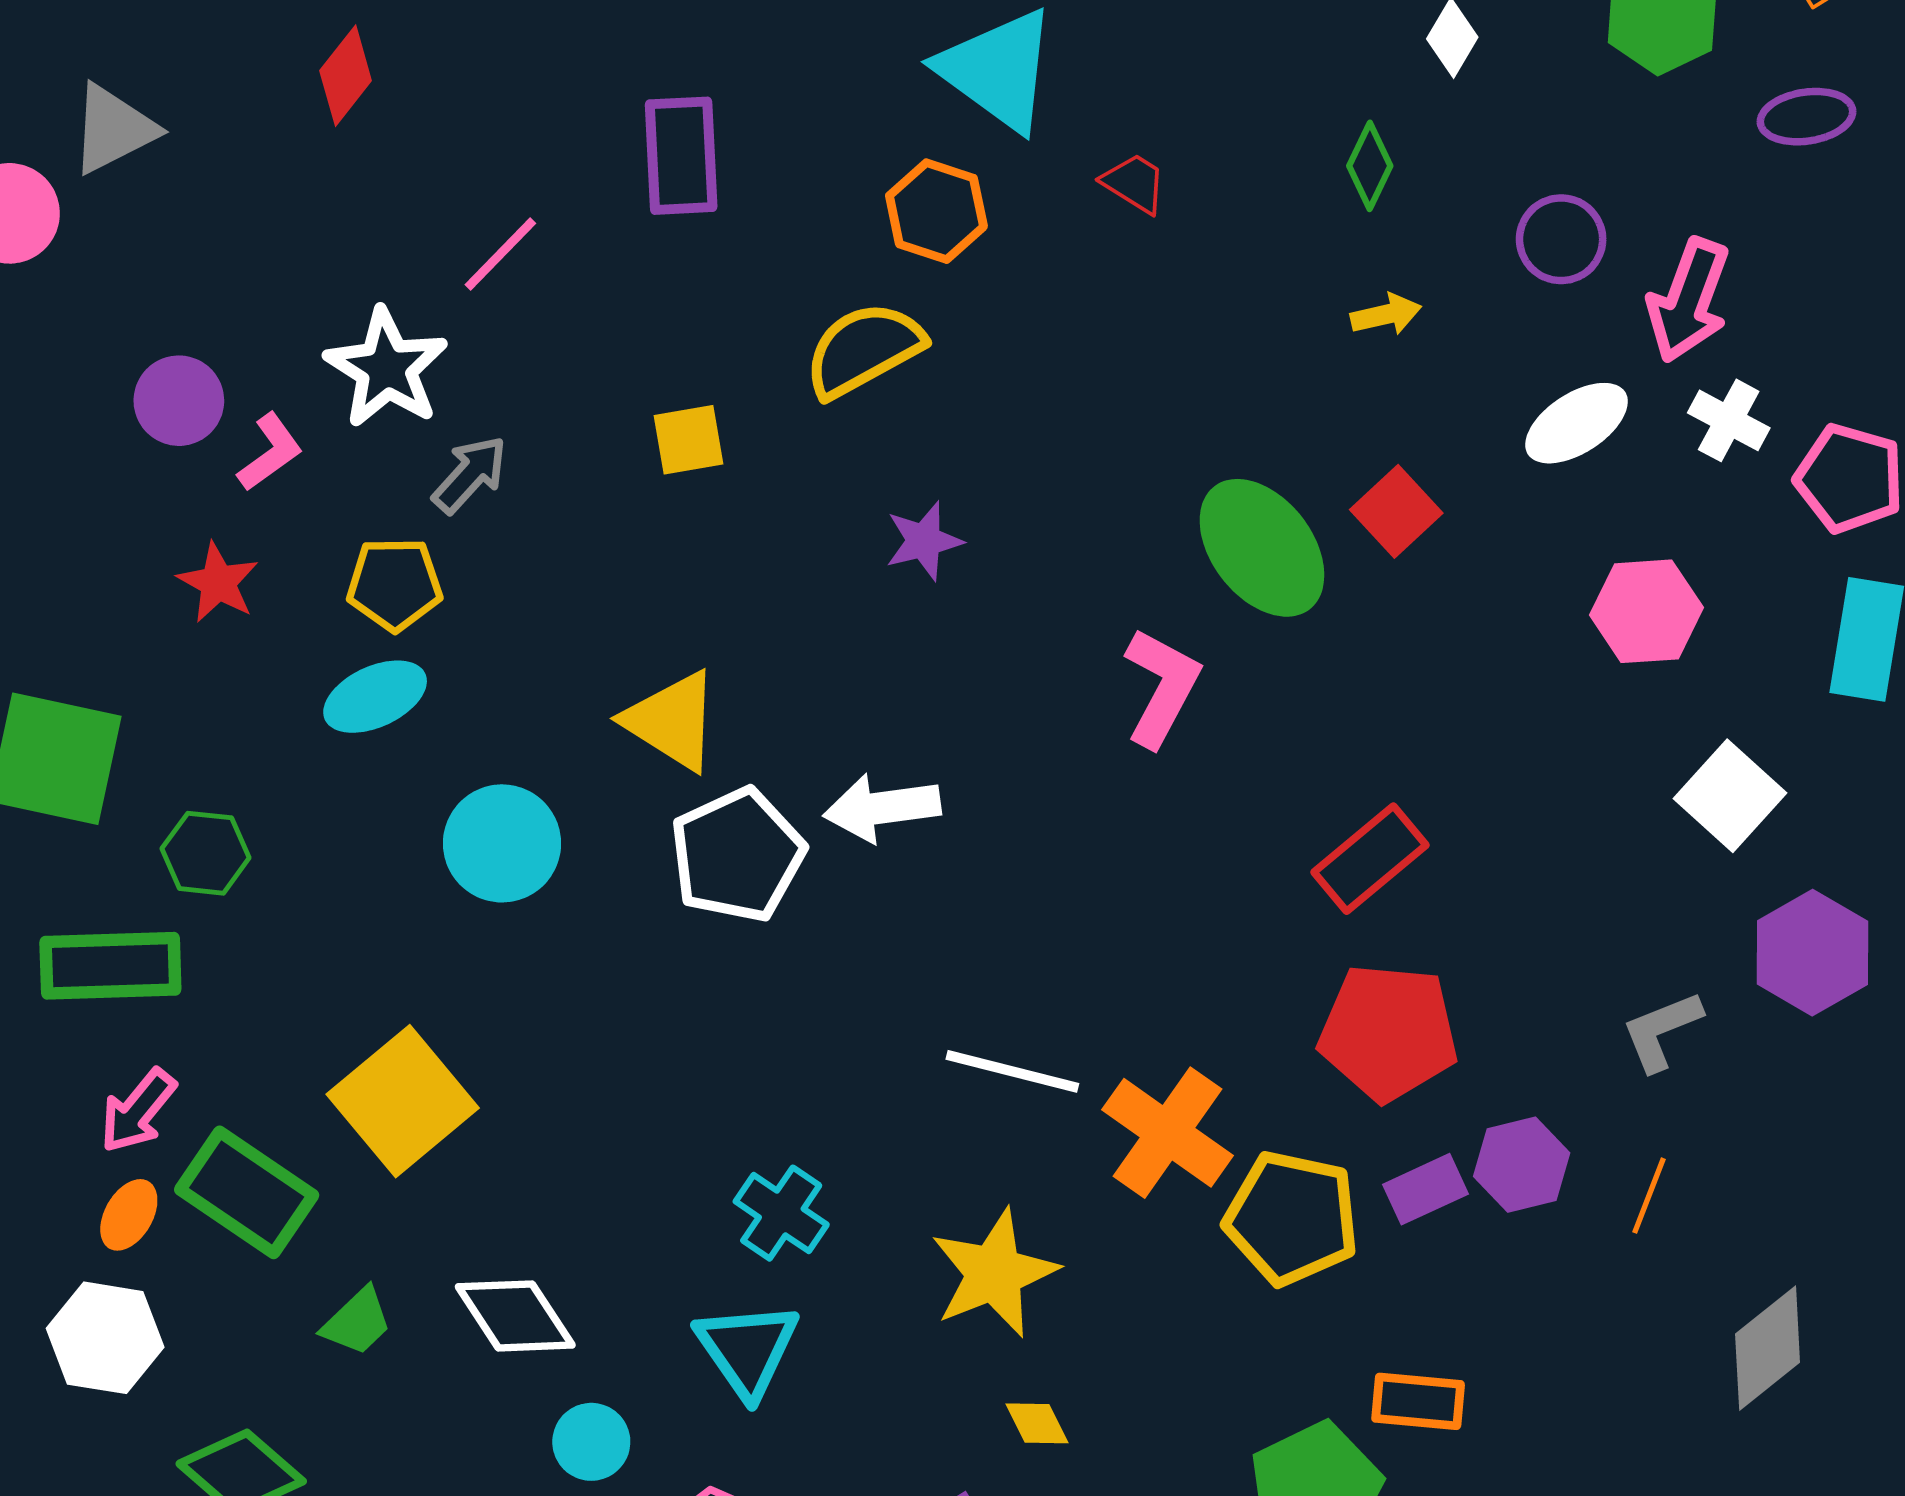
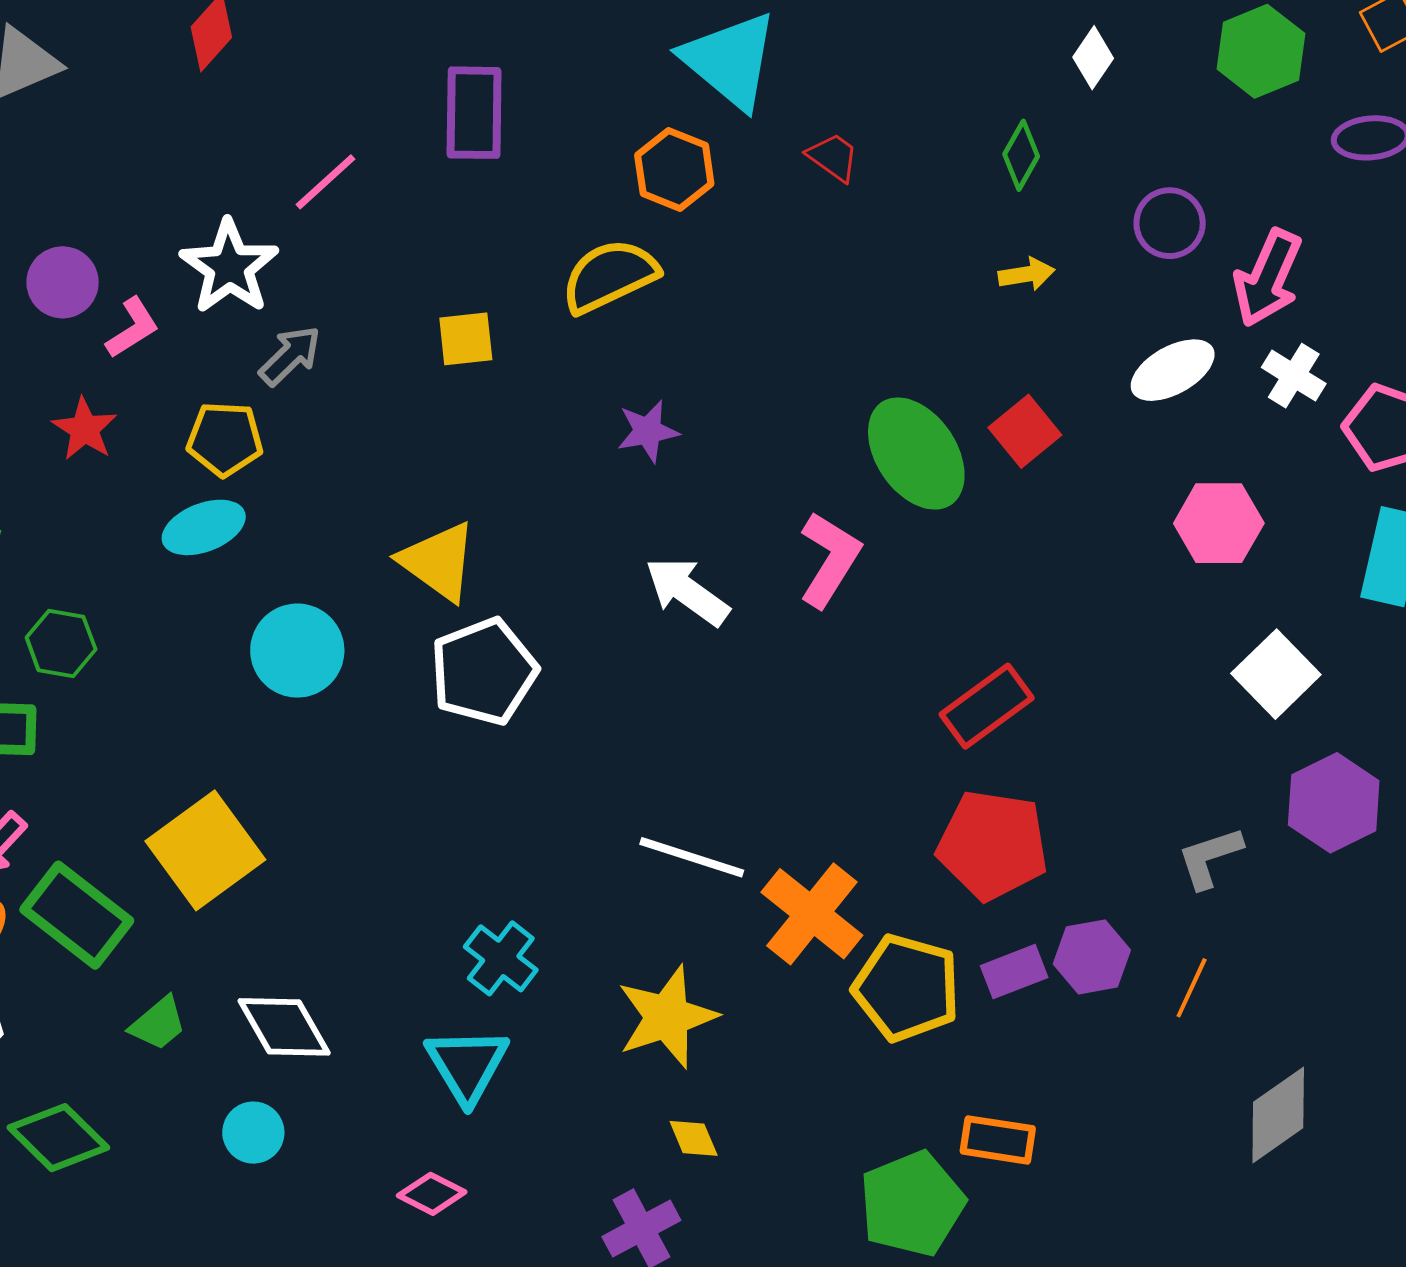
white arrow: (882, 808) -> (687, 591), moved, turned 40
cyan circle: (591, 1442) -> (253, 1133), moved

